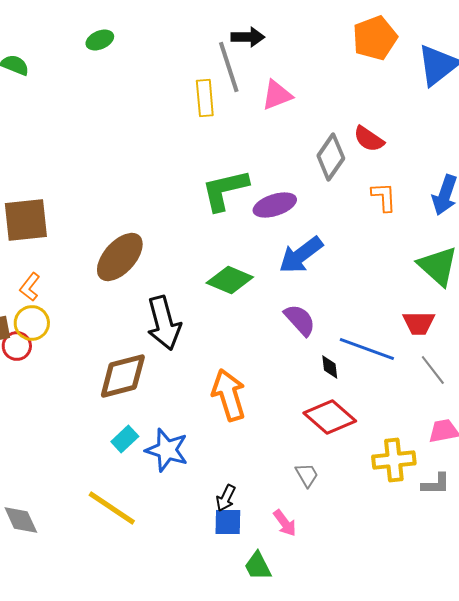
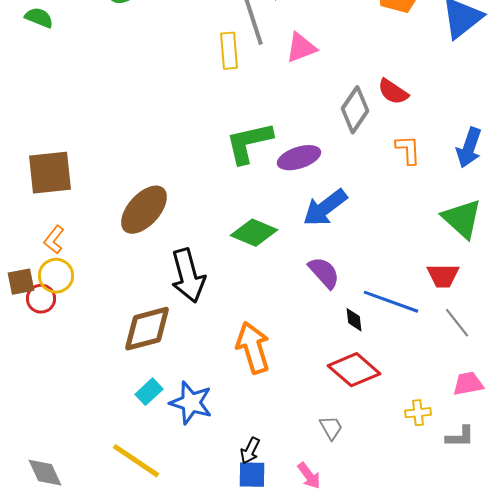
yellow cross: (394, 460) -> (418, 413), size x0.6

